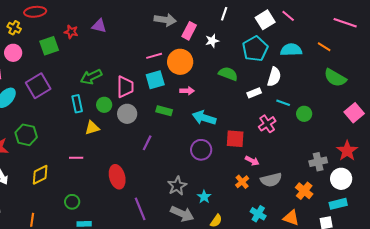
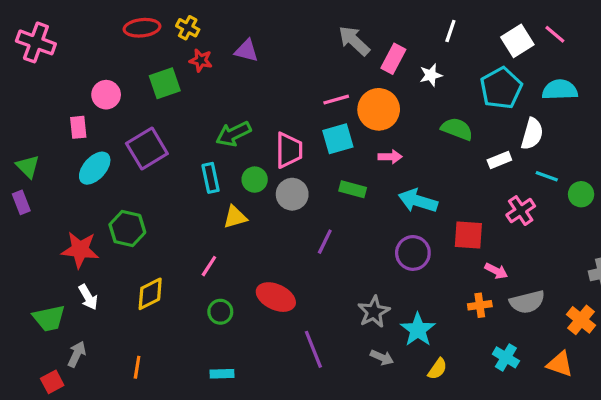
gray arrow: (165, 20) -> (354, 41), turned -145
yellow cross: (14, 28) -> (188, 28), moved
pink line: (76, 158) -> (209, 266), turned -56
red ellipse: (117, 177) -> (276, 297), turned -50
orange cross: (242, 182) -> (480, 305), turned 32
cyan star: (204, 197) -> (418, 330), size x1.5
green circle: (72, 202) -> (220, 312), moved
gray arrow: (182, 214) -> (382, 357), size x0.6

